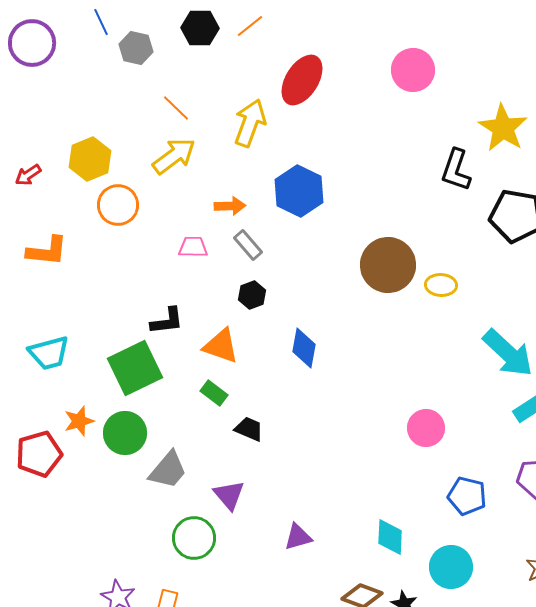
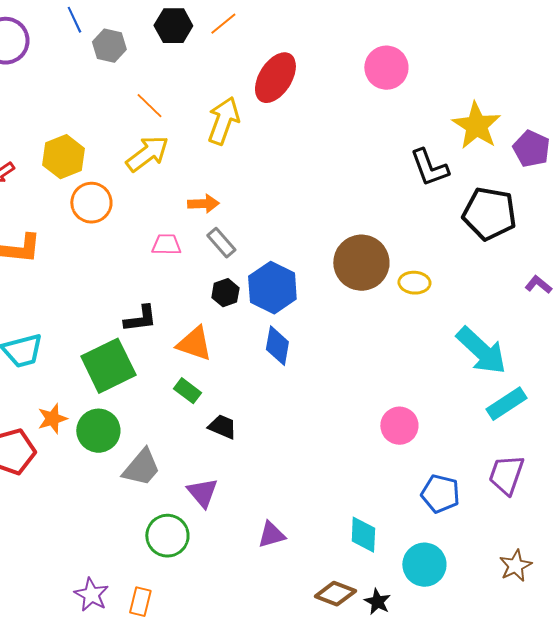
black L-shape: (456, 170) -> (429, 168), turned -39
blue hexagon: (299, 191) -> (272, 288), moved

